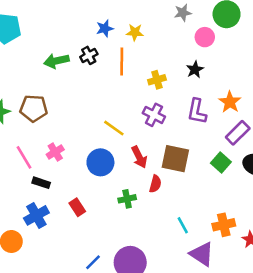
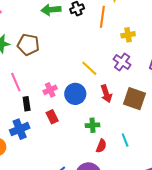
pink cross: (55, 152) -> (50, 90), moved
black rectangle: (41, 183) -> (27, 104), turned 56
red semicircle: (155, 184) -> (101, 146), moved
red rectangle: (77, 207) -> (52, 117), moved
cyan line: (183, 225) -> (125, 140), moved

